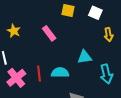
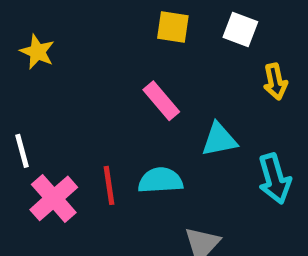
yellow star: (14, 31) -> (37, 52), moved
pink rectangle: (49, 33) -> (161, 101), moved

